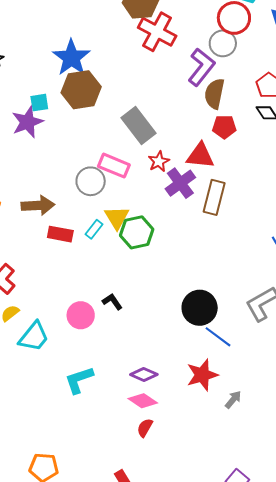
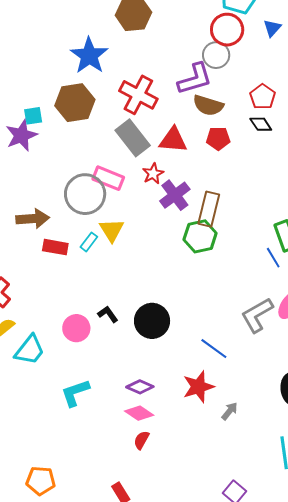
red cross: (157, 32) -> (138, 95), moved
blue star: (71, 58) -> (89, 56), moved
purple L-shape: (201, 67) -> (195, 79), turned 36
brown semicircle: (214, 94) -> (208, 105), turned -84
red triangle: (200, 156) -> (173, 140), moved
gray circle: (91, 181) -> (85, 194), size x1.4
green hexagon: (137, 232) -> (200, 236), moved
black circle: (200, 308) -> (152, 321), moved

